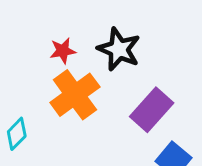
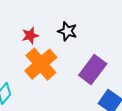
black star: (119, 49) -> (67, 31), size x0.7

